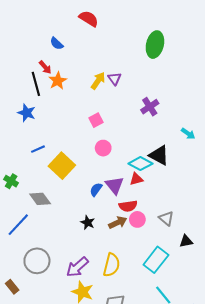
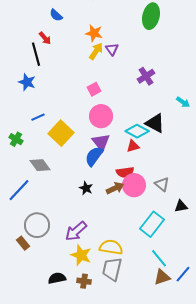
orange star: (58, 81) -> (94, 33), moved, turned -30
pink circle: (103, 148) -> (101, 116), size x1.5
green cross: (11, 181) -> (16, 139), moved
purple triangle: (115, 185) -> (101, 142), moved
blue semicircle: (96, 189) -> (94, 156), size x1.5
pink circle: (137, 219) -> (134, 185), size x1.5
yellow semicircle: (111, 265) -> (111, 247), moved, turned -95
brown rectangle: (12, 287) -> (23, 243), moved

